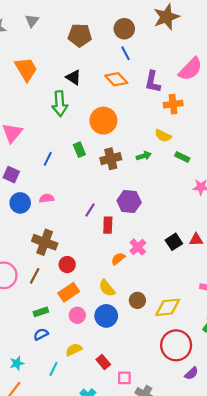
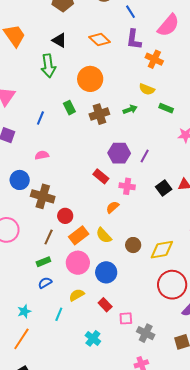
blue line: (126, 53) -> (130, 12), moved
orange cross: (173, 104) -> (154, 59), turned 36
blue circle: (20, 203) -> (20, 180), moved
purple line: (90, 210) -> (145, 156), moved
red rectangle: (108, 225) -> (101, 176), turned -49
pink cross: (138, 247) -> (127, 186), moved, turned -35
brown line: (35, 276) -> (49, 237), moved
orange rectangle: (69, 292) -> (79, 235), moved
pink circle: (77, 315) -> (78, 263), size x1.5
blue circle: (106, 316) -> (106, 272), moved

